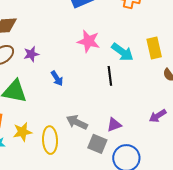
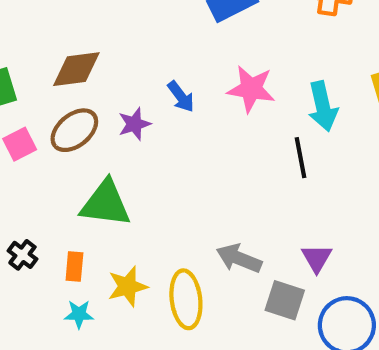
cyan arrow: (122, 52) -> (323, 106), turned 45
blue arrow: (57, 78) -> (181, 97), moved
purple triangle: (114, 125) -> (317, 258), turned -35

